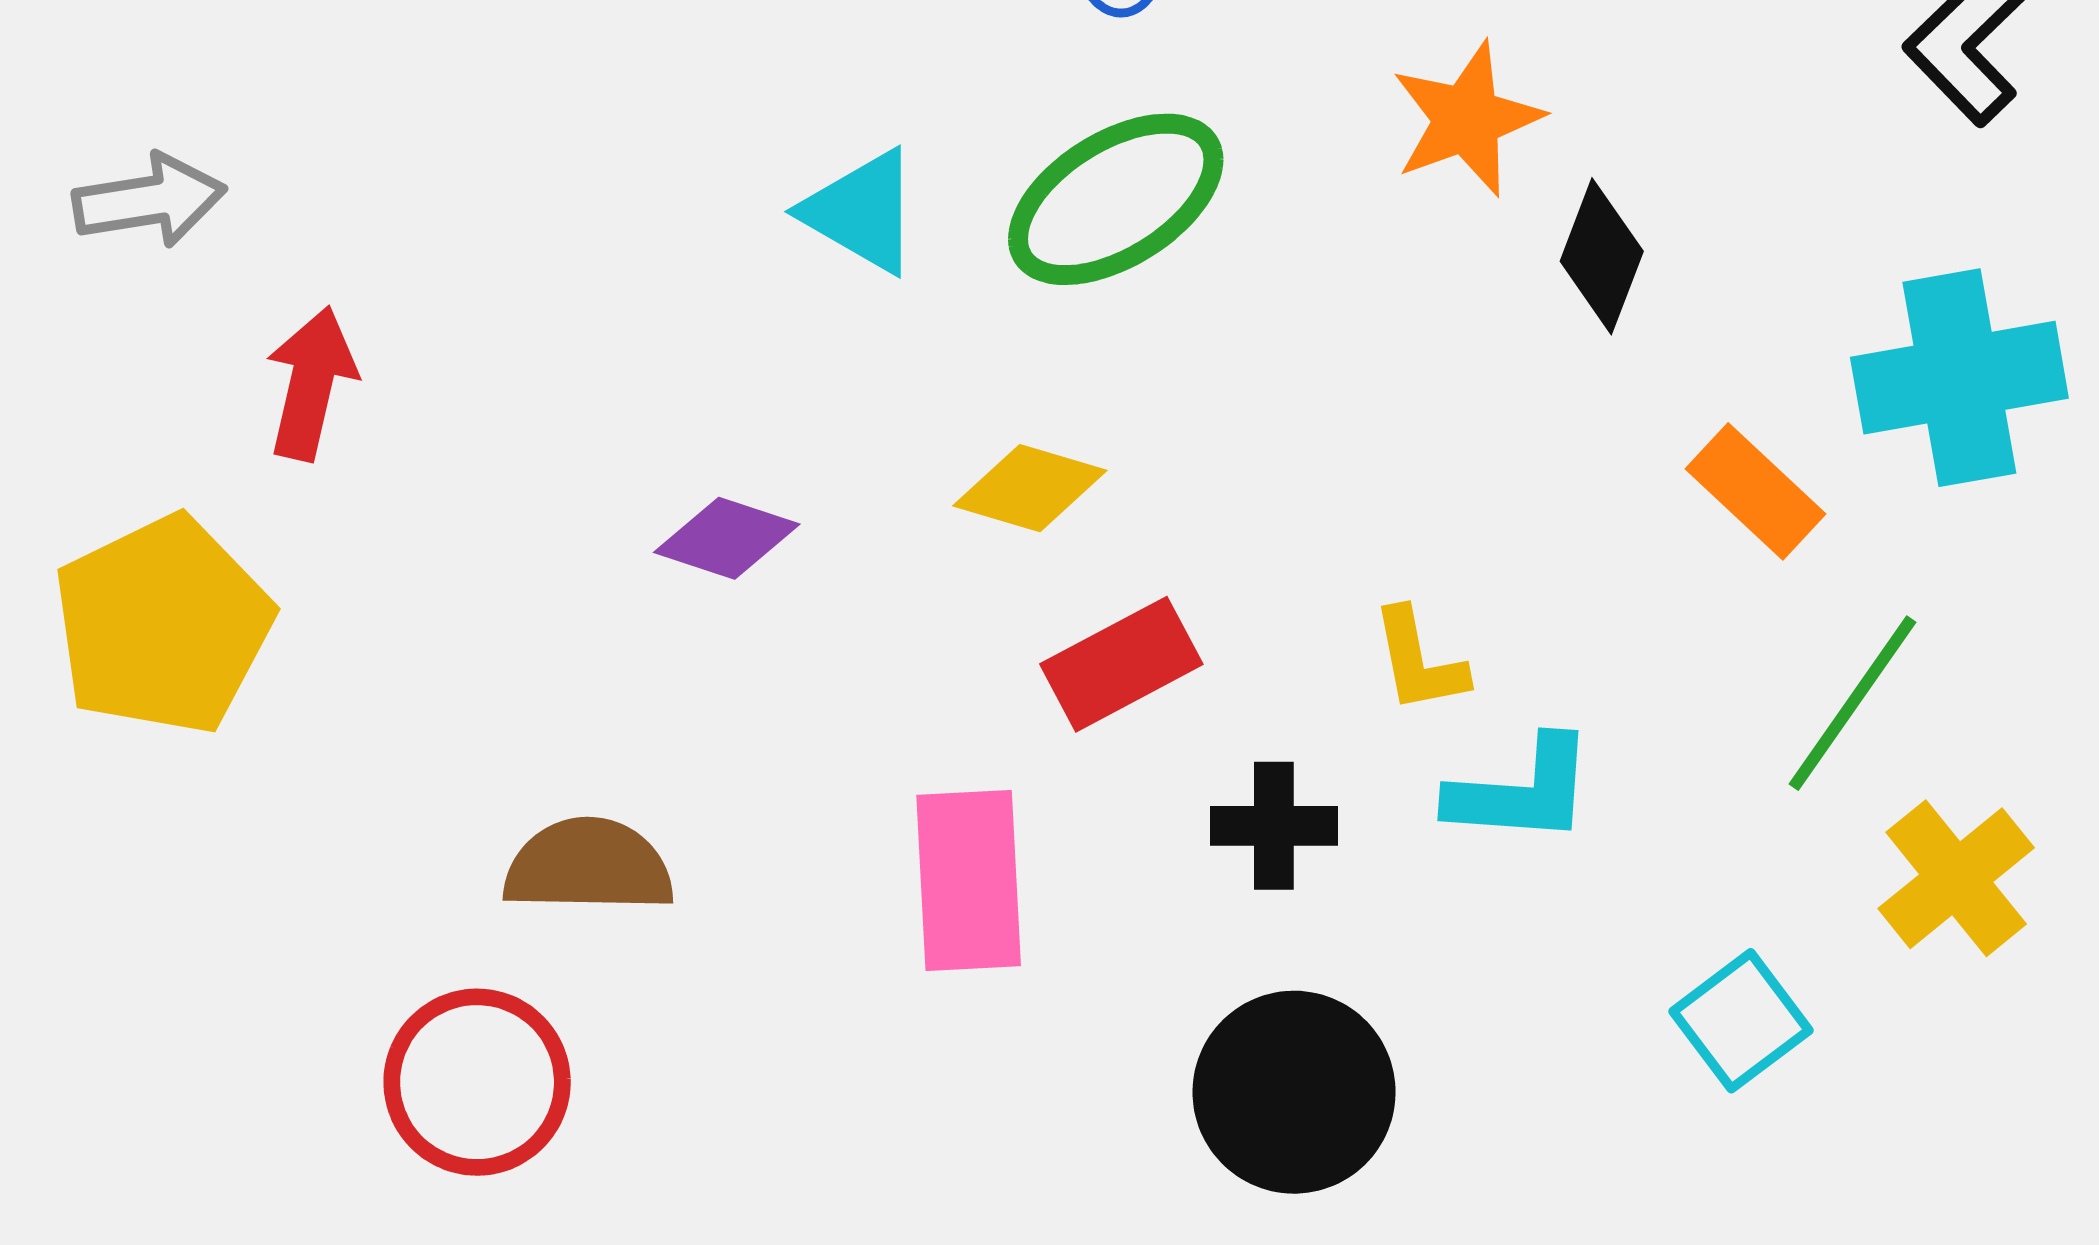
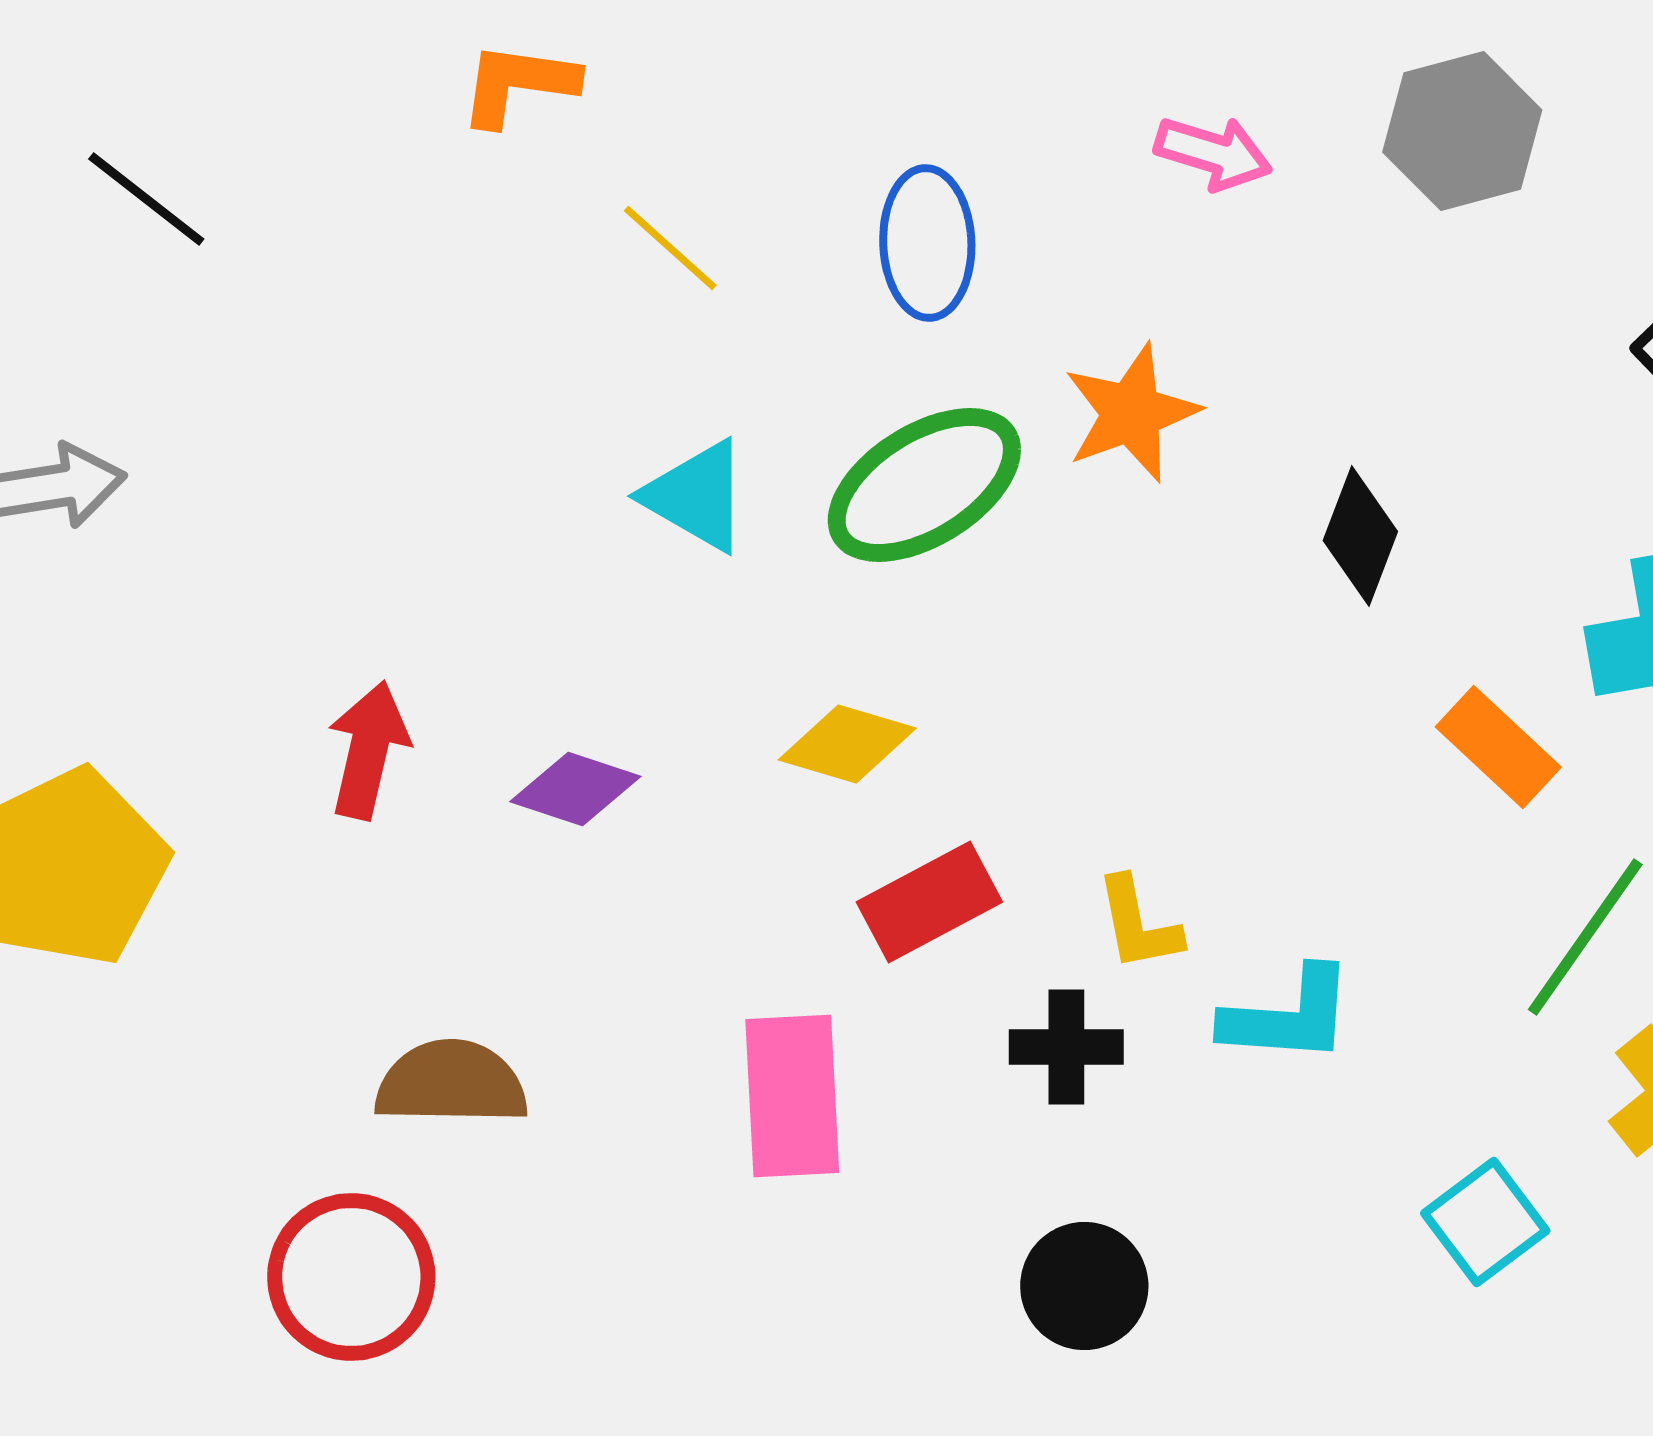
orange star: (1467, 119) -> (1131, 413), moved
red arrow: (311, 383) -> (368, 750), moved
yellow L-shape: (1419, 661) -> (1138, 924), moved
black circle: (1294, 1092) -> (1084, 1286), size x0.7

